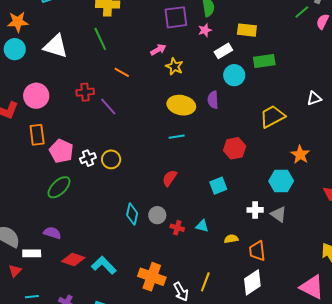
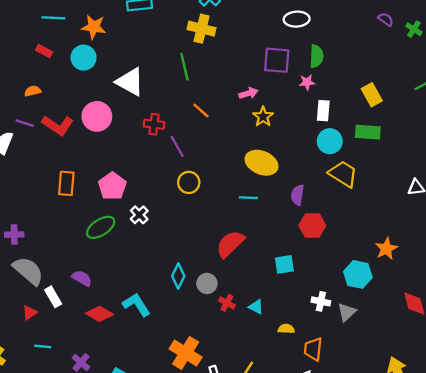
yellow rectangle: (247, 30) -> (372, 95), moved, turned 42
white triangle: (56, 46) -> (130, 82), moved
white rectangle: (223, 51) -> (323, 111), turned -66
purple semicircle: (213, 100) -> (297, 195), moved
yellow trapezoid: (272, 116) -> (343, 174), moved, turned 48
orange rectangle: (37, 135) -> (66, 183), moved
white cross: (88, 158) -> (139, 215), moved, turned -35
yellow circle: (111, 159) -> (189, 182), moved
red semicircle: (170, 178) -> (230, 244), size x1.5
gray triangle: (279, 214) -> (347, 312), turned 30
white rectangle: (32, 253) -> (53, 297), turned 48
cyan L-shape: (104, 265) -> (136, 305), moved

